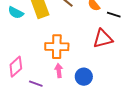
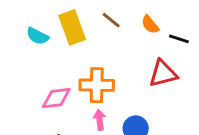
pink diamond: (16, 67) -> (56, 98), moved, turned 35

